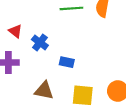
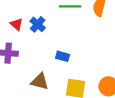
blue cross: (40, 42) -> (38, 24), moved

